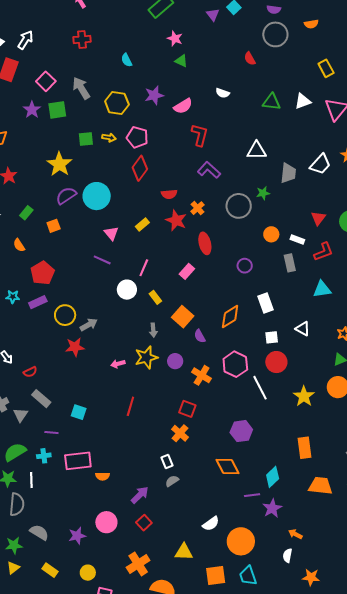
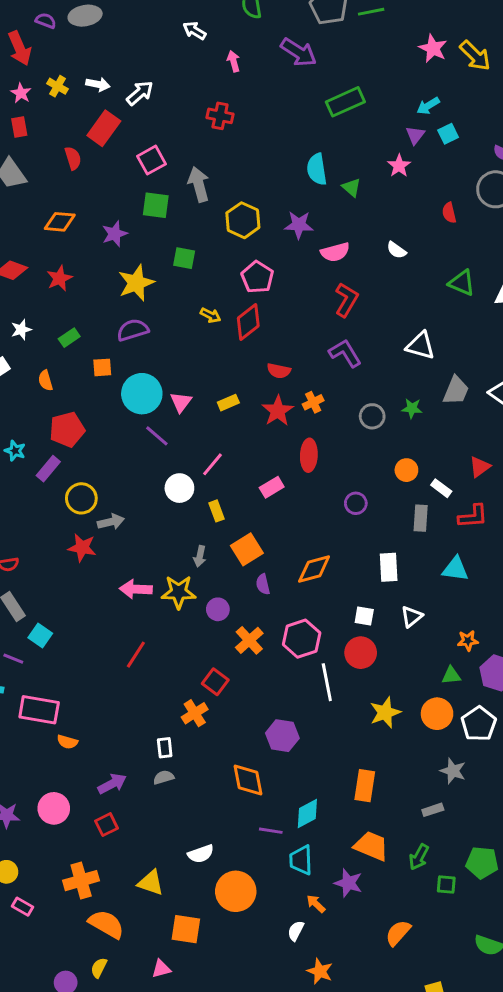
pink star: (175, 39) -> (399, 166), moved
cyan semicircle: (127, 60) -> (317, 169), moved, size x1.5
purple star: (32, 110) -> (115, 234), moved
yellow arrow: (109, 138) -> (211, 315), moved
cyan circle: (97, 196) -> (142, 394), moved
gray circle: (239, 206) -> (372, 416), size x0.7
purple rectangle: (38, 302) -> (48, 469), turned -42
white rectangle: (265, 303) -> (389, 567), moved
white triangle: (303, 329) -> (412, 617), turned 35
pink arrow: (118, 364) -> (136, 589), size x1.5
cyan square: (79, 412) -> (40, 636), moved
purple star: (272, 508) -> (348, 883), moved, turned 30
cyan trapezoid: (248, 576) -> (301, 860), moved

